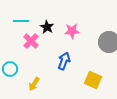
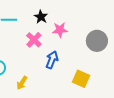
black star: (47, 27) -> (41, 17), moved
pink cross: (31, 41) -> (34, 40), moved

